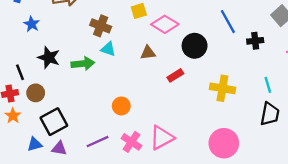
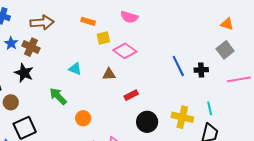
blue line: (228, 22) -> (178, 66), moved
brown cross: (101, 26) -> (31, 47), moved
black circle: (195, 46) -> (147, 122), moved
green arrow: (83, 64) -> (58, 96), moved, turned -132
yellow cross: (222, 88) -> (182, 117), moved

